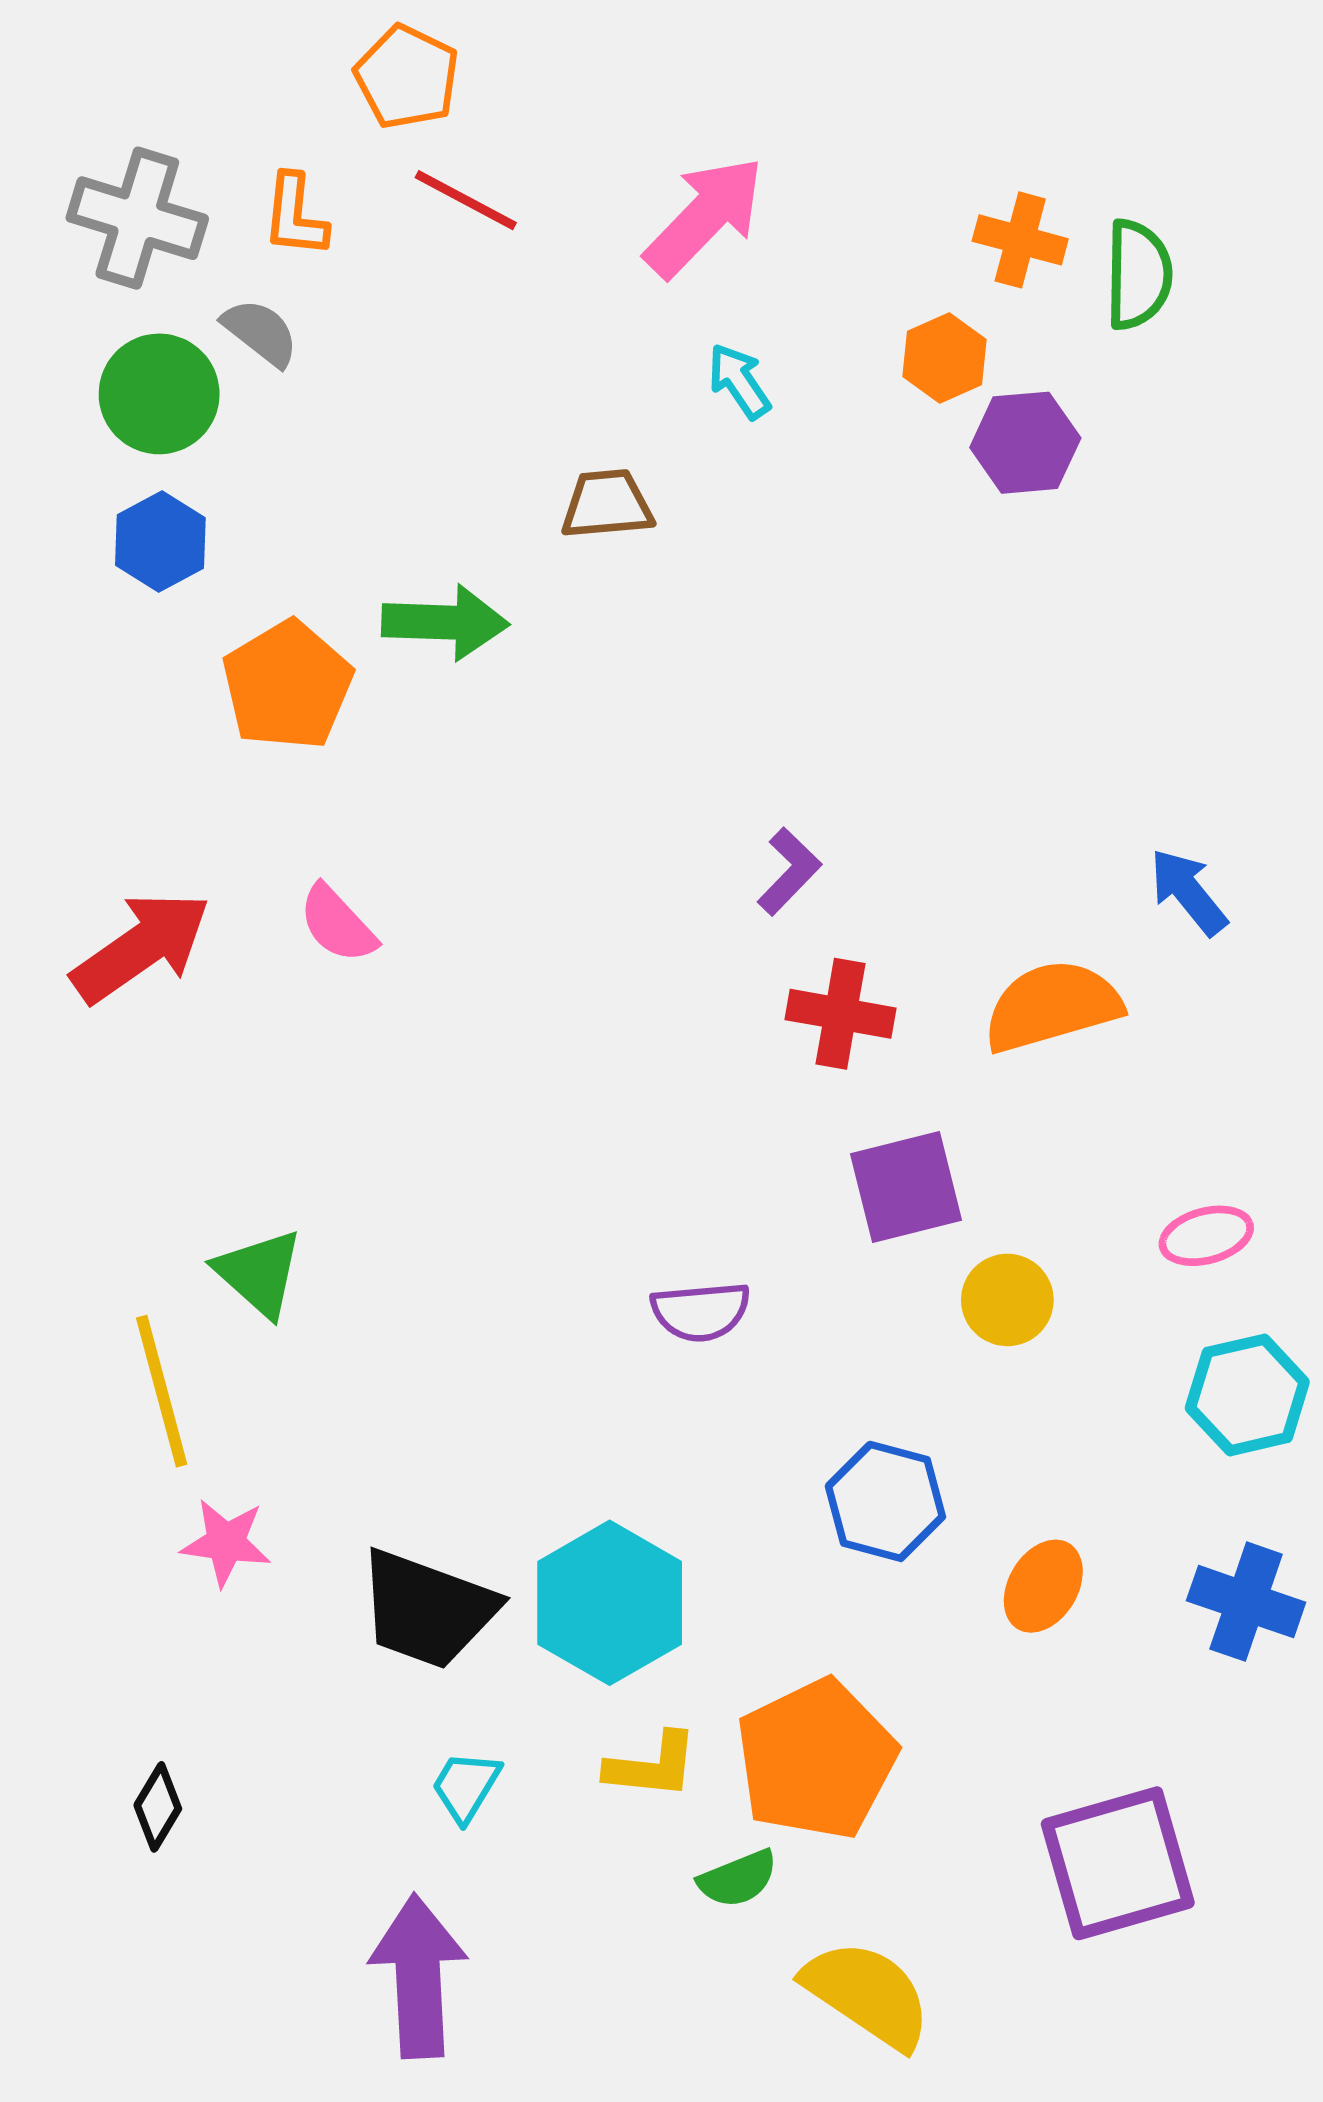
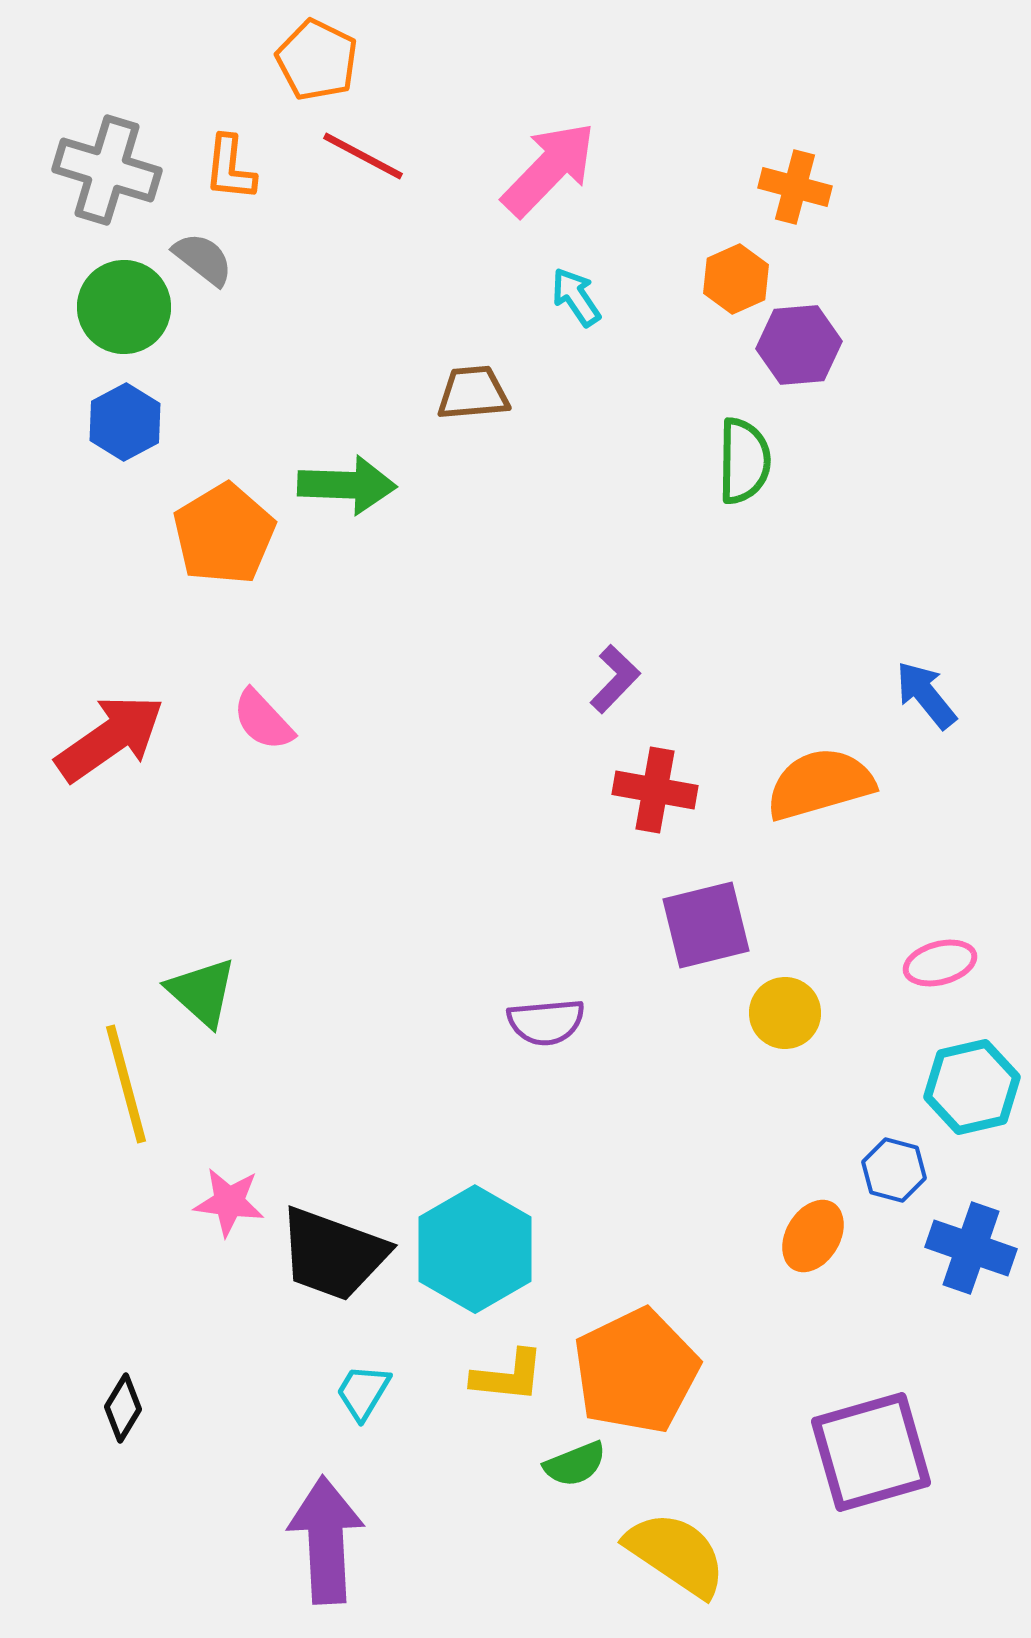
green semicircle: (1138, 275) -> (744, 461), moved
blue hexagon: (885, 1501) -> (894, 1170), moved, size x0.7
pink star: (226, 1543) -> (229, 1202), moved

